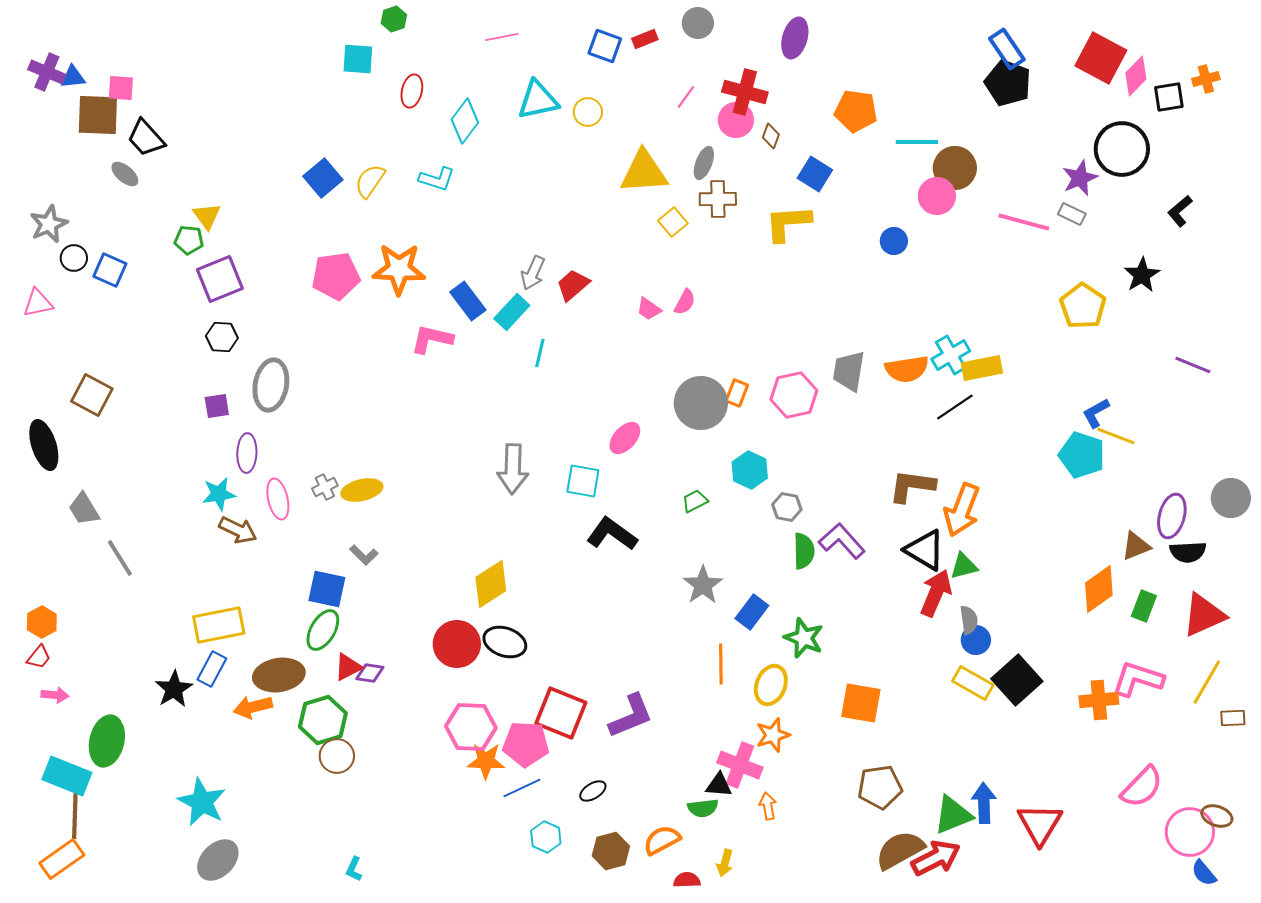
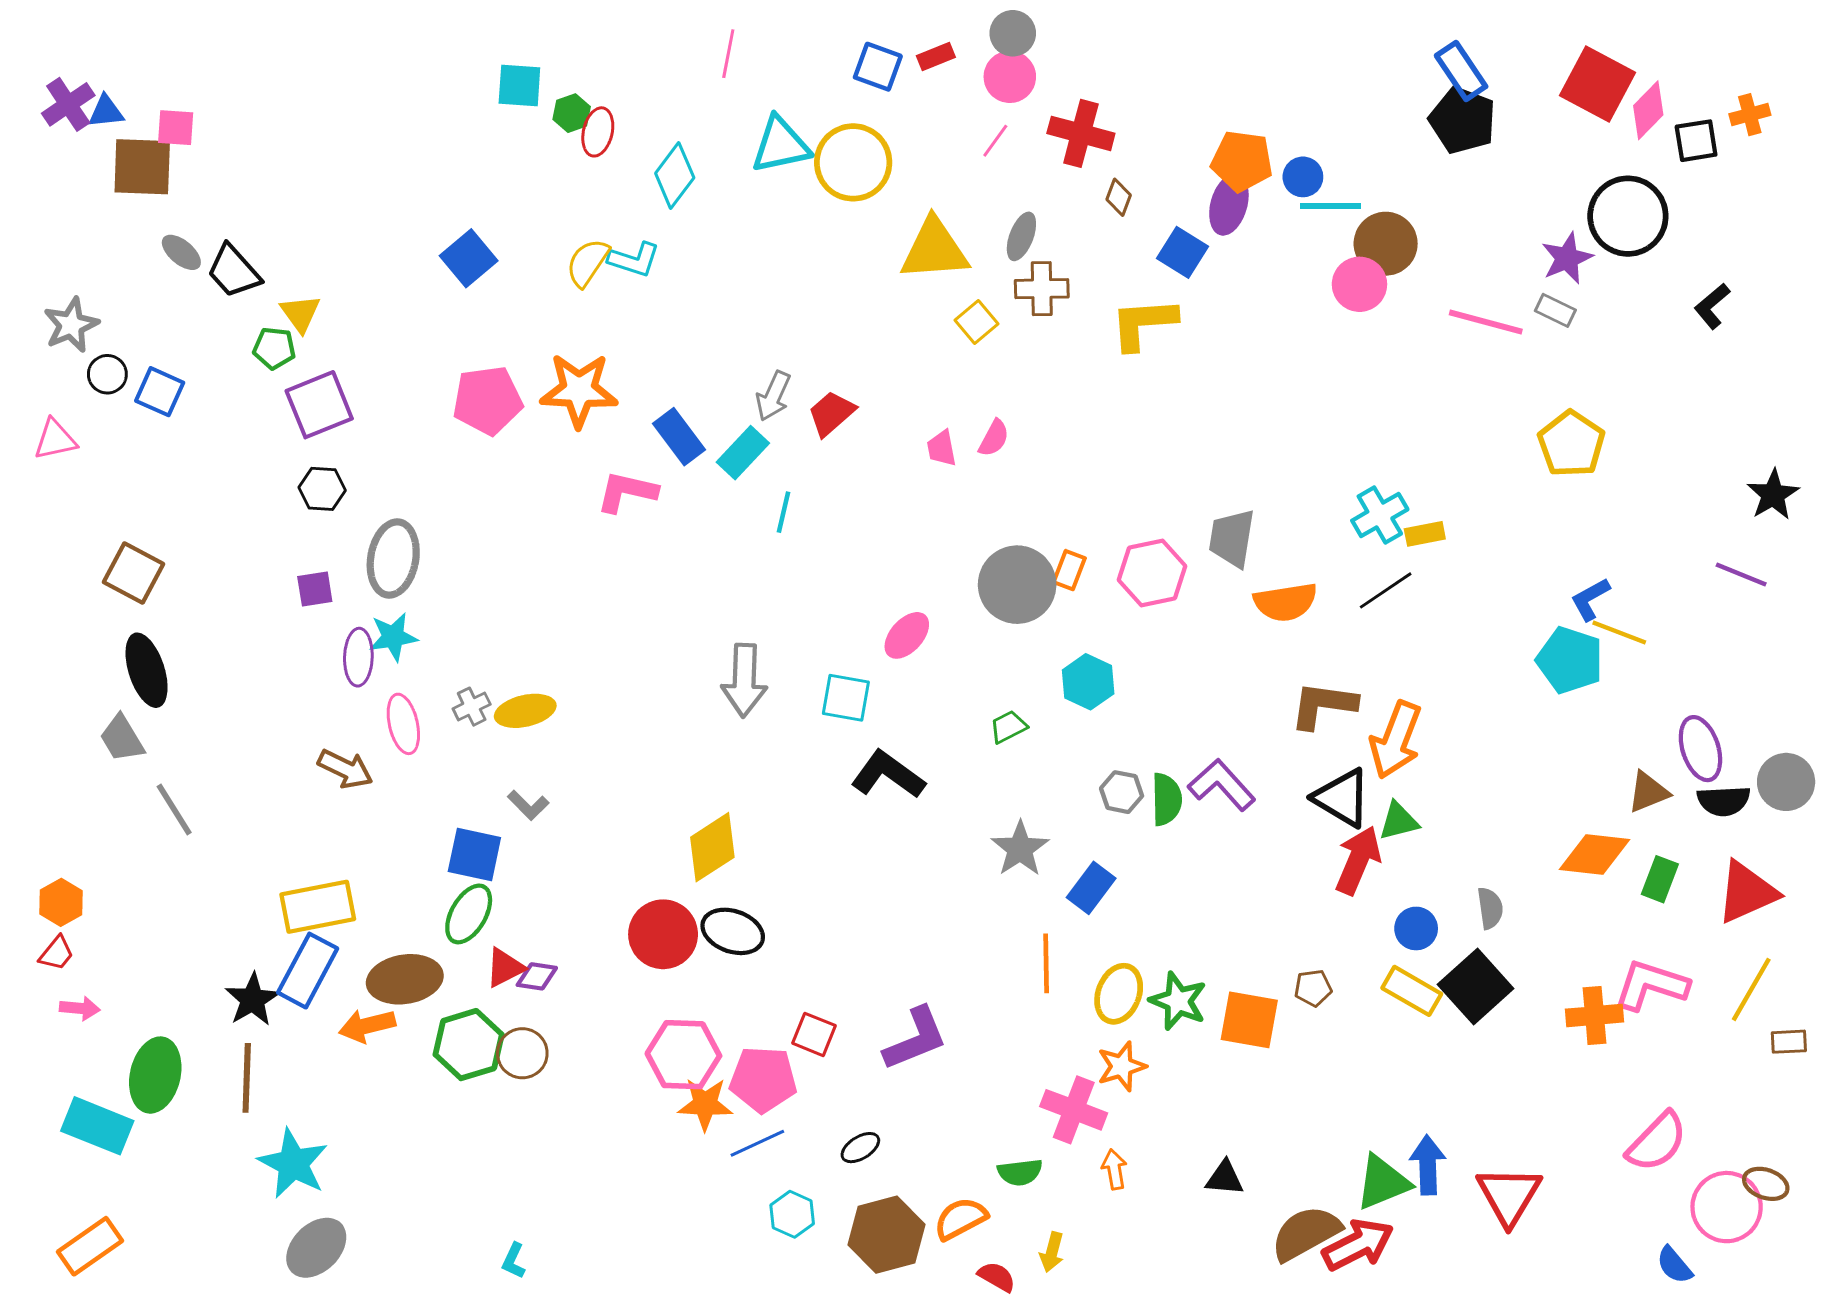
green hexagon: (394, 19) -> (572, 113), moved
pink line: (502, 37) -> (728, 54), turned -68
purple ellipse: (795, 38) -> (1229, 204), moved
purple cross: (47, 72) -> (68, 104), turned 33
yellow circle: (588, 112) -> (853, 162), size x1.8
pink circle: (736, 120) -> (1010, 77), moved
black trapezoid: (146, 138) -> (234, 271), moved
yellow semicircle: (370, 181) -> (588, 263), moved
blue circle: (894, 241) -> (1303, 177), moved
black star: (1142, 275) -> (1773, 495), moved
pink trapezoid: (649, 309) -> (942, 448), turned 44
purple line: (1193, 365) -> (1741, 574), moved
yellow rectangle: (982, 368) -> (1425, 534), size x0.7
orange semicircle: (907, 369) -> (1286, 602), moved
black ellipse: (44, 445) -> (147, 670), moved
cyan star: (219, 494) -> (393, 637), moved
gray circle: (1231, 498) -> (1786, 782), moved
gray hexagon: (787, 507) -> (1122, 792), moved
purple ellipse: (1172, 516) -> (1700, 749), turned -33
orange diamond: (1099, 589) -> (1595, 854), turned 42
gray semicircle: (969, 620) -> (1490, 908), moved
green star: (804, 638) -> (1178, 1001), moved
blue rectangle: (212, 669) -> (308, 971), size x1.4
red square: (561, 713) -> (814, 1034), size x0.6
brown circle: (337, 756) -> (522, 1053), moved
black triangle: (719, 785) -> (1225, 1178), moved
brown pentagon: (880, 787) -> (1313, 988), moved, size x0.6
brown line: (75, 815) -> (247, 1078), moved
brown hexagon: (611, 851) -> (887, 1235), size x1.4
blue semicircle: (1204, 873) -> (1674, 1265), moved
red semicircle: (687, 880) -> (997, 1277), turned 32

